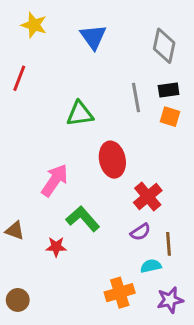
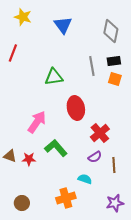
red star: (56, 247) -> (29, 159), moved
cyan semicircle: (151, 266) -> (85, 179), moved, turned 32
orange cross: (120, 293) -> (66, 198), moved
brown circle: (18, 300) -> (22, 203), moved

